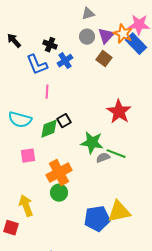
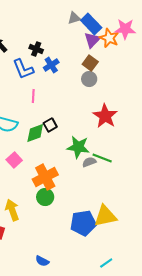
gray circle: (87, 37) -> (89, 79), moved
blue rectangle: (136, 44) -> (91, 24), moved
pink square: (28, 156) -> (14, 160), turned -35

